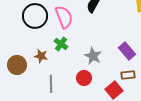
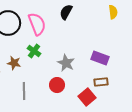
purple rectangle: (127, 51) -> (100, 58), turned -30

